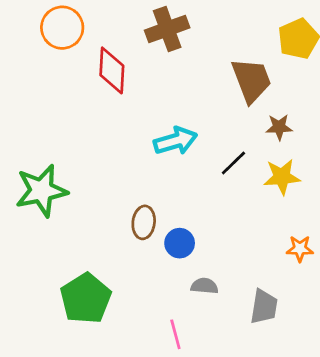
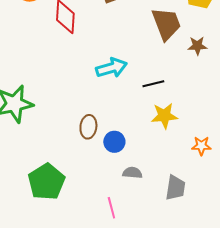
brown star: (279, 127) -> (197, 46), moved
black line: (233, 163) -> (153, 84), turned 30
yellow star: (282, 177) -> (164, 116), moved

